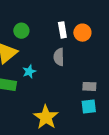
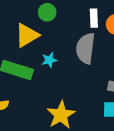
gray semicircle: (59, 57) -> (86, 48), size x1.5

